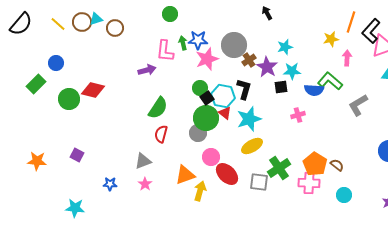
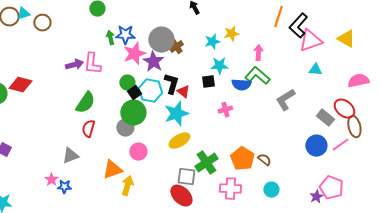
yellow star: (331, 39) -> (231, 34), moved
pink L-shape: (165, 51) -> (92, 64), moved
pink arrow: (347, 58) -> (258, 53), moved
brown cross: (249, 60) -> (176, 47), moved
purple star: (267, 67) -> (153, 62), moved
red triangle: (225, 113) -> (183, 92), moved
red ellipse: (227, 174) -> (181, 196), moved
pink cross: (309, 183) -> (230, 189), moved
blue star: (110, 184) -> (64, 187), moved
pink star: (145, 184) -> (51, 180), moved

